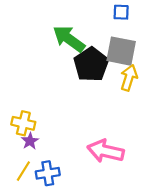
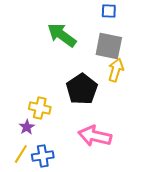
black pentagon: (91, 64) -> (82, 89), moved
yellow cross: (23, 123) -> (40, 108), moved

